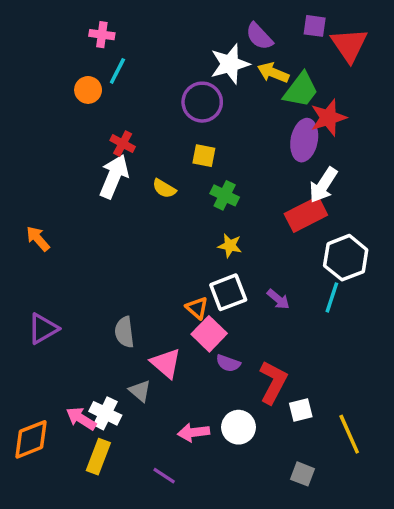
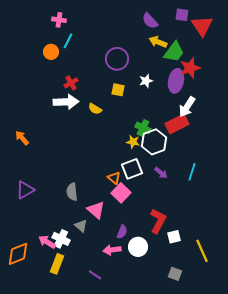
white star: (230, 64) -> (146, 81), moved, size x0.6
red cross: (123, 144) -> (71, 83), turned 32
white arrow: (114, 176) -> (66, 102), turned 65
green cross: (225, 195) -> (143, 128), moved
white hexagon: (346, 258) -> (154, 142), moved
purple semicircle: (228, 363) -> (122, 232), moved, turned -88

